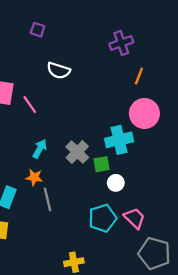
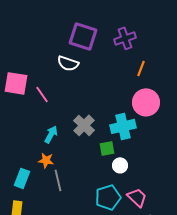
purple square: (38, 30) -> (83, 36), moved, size x2.0
gray cross: (77, 152) -> (84, 125), moved

